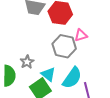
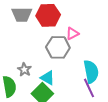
cyan semicircle: (72, 78) -> (91, 72), moved, turned -35

